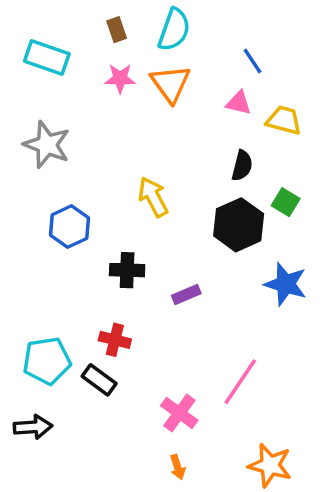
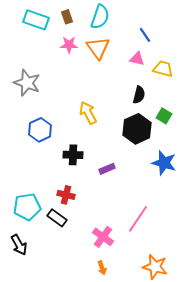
cyan rectangle: (47, 58) -> (36, 20), moved
black arrow: (33, 427) -> (19, 245), turned 65

